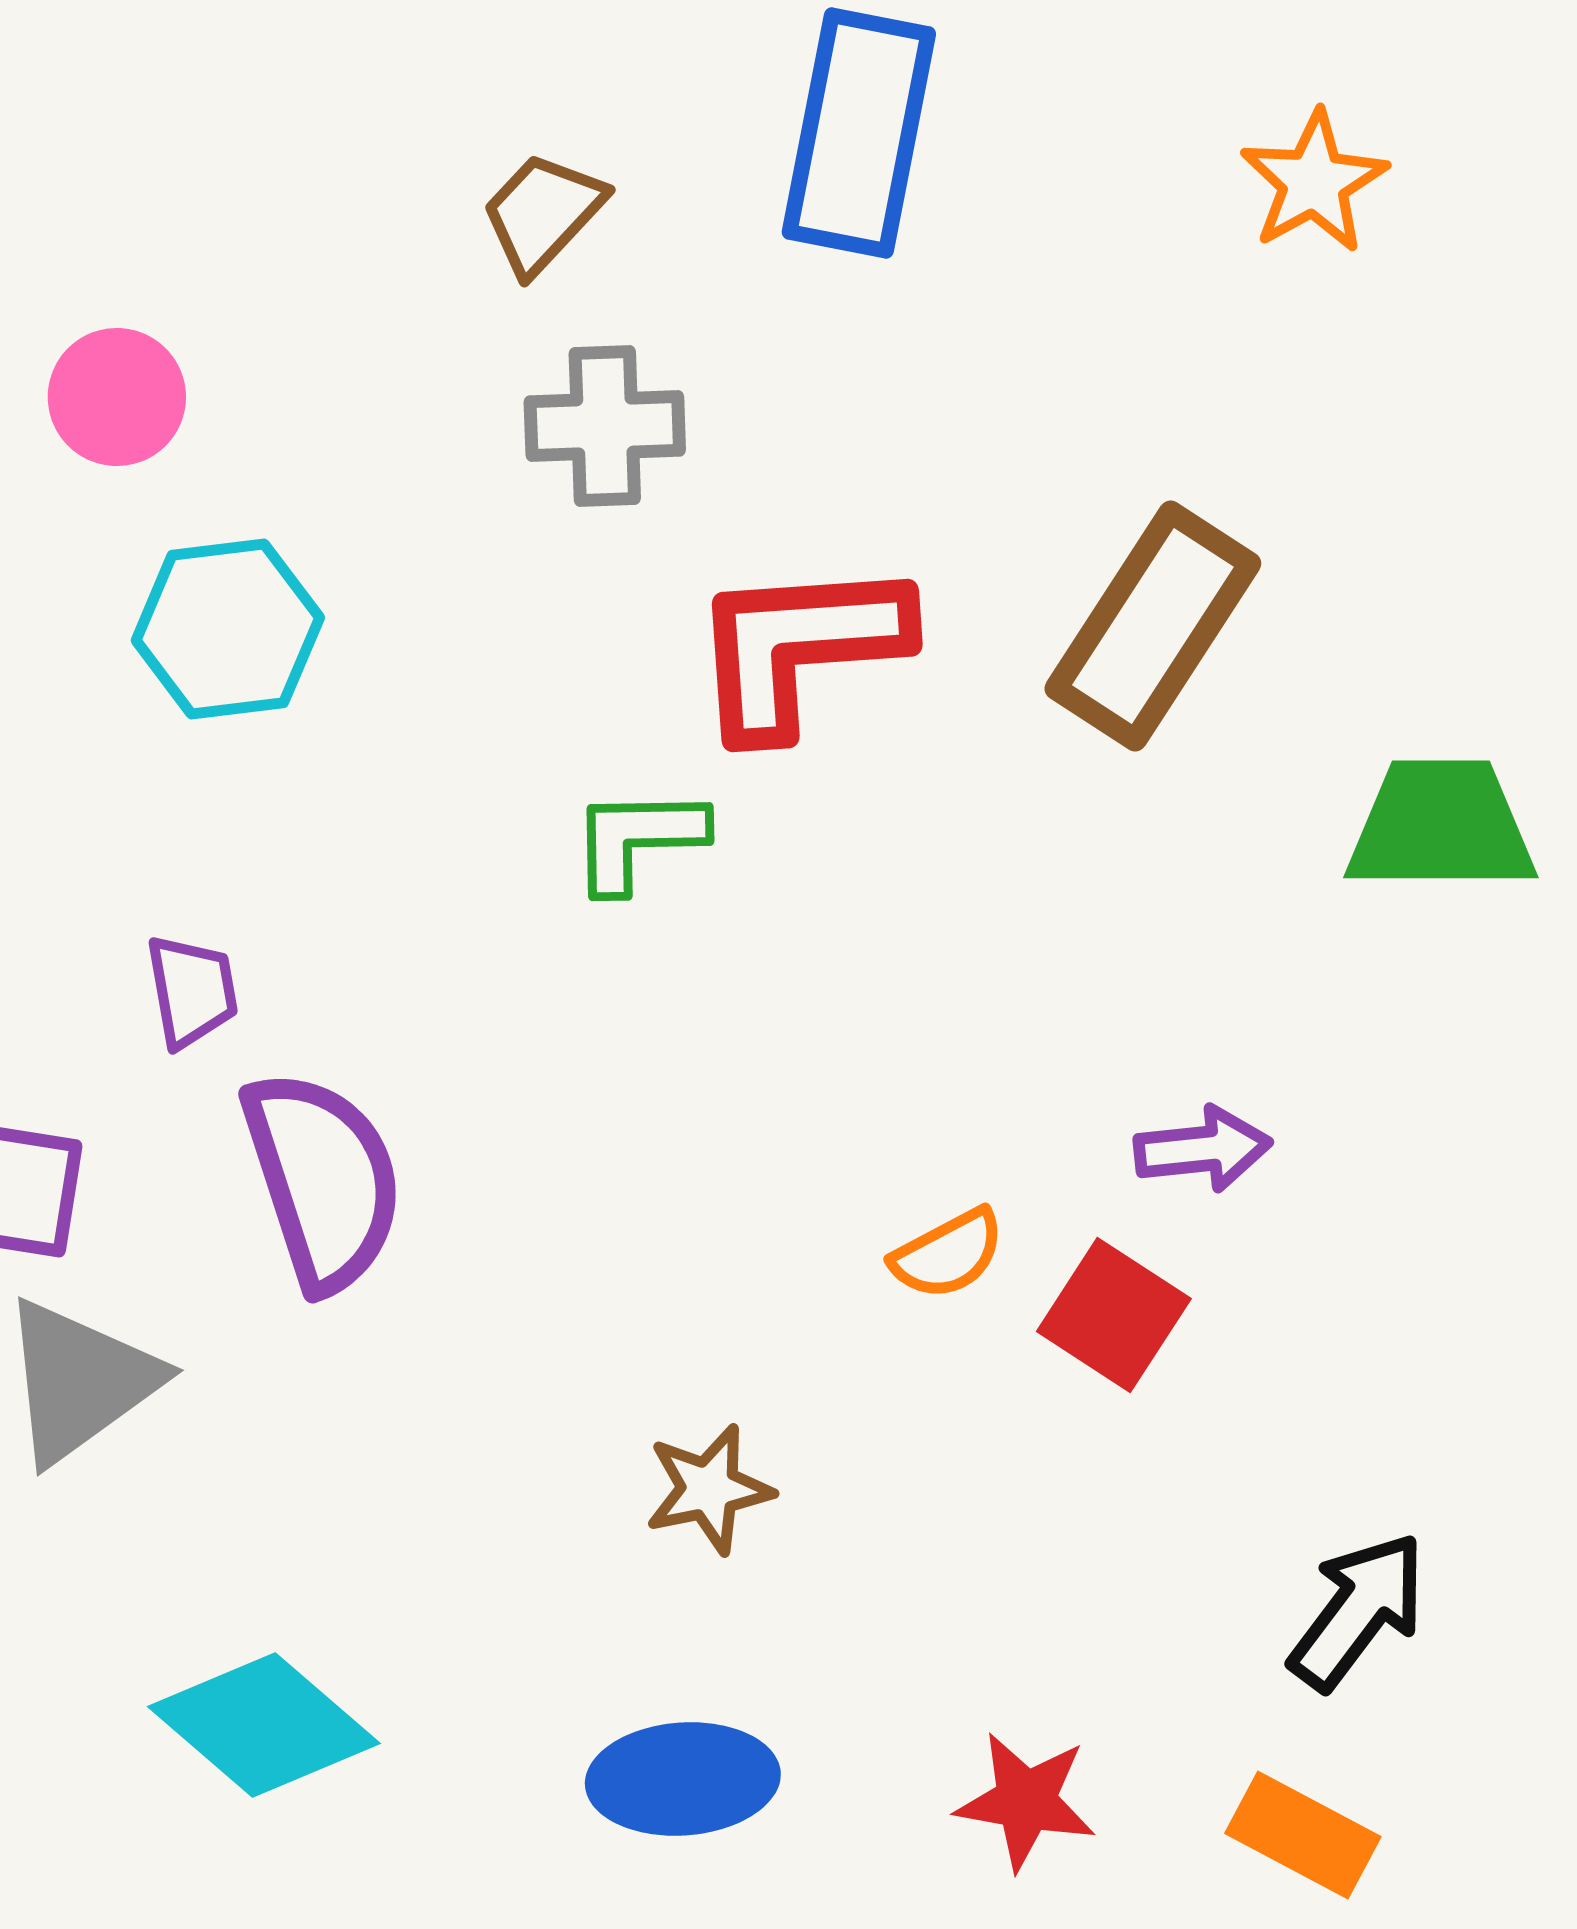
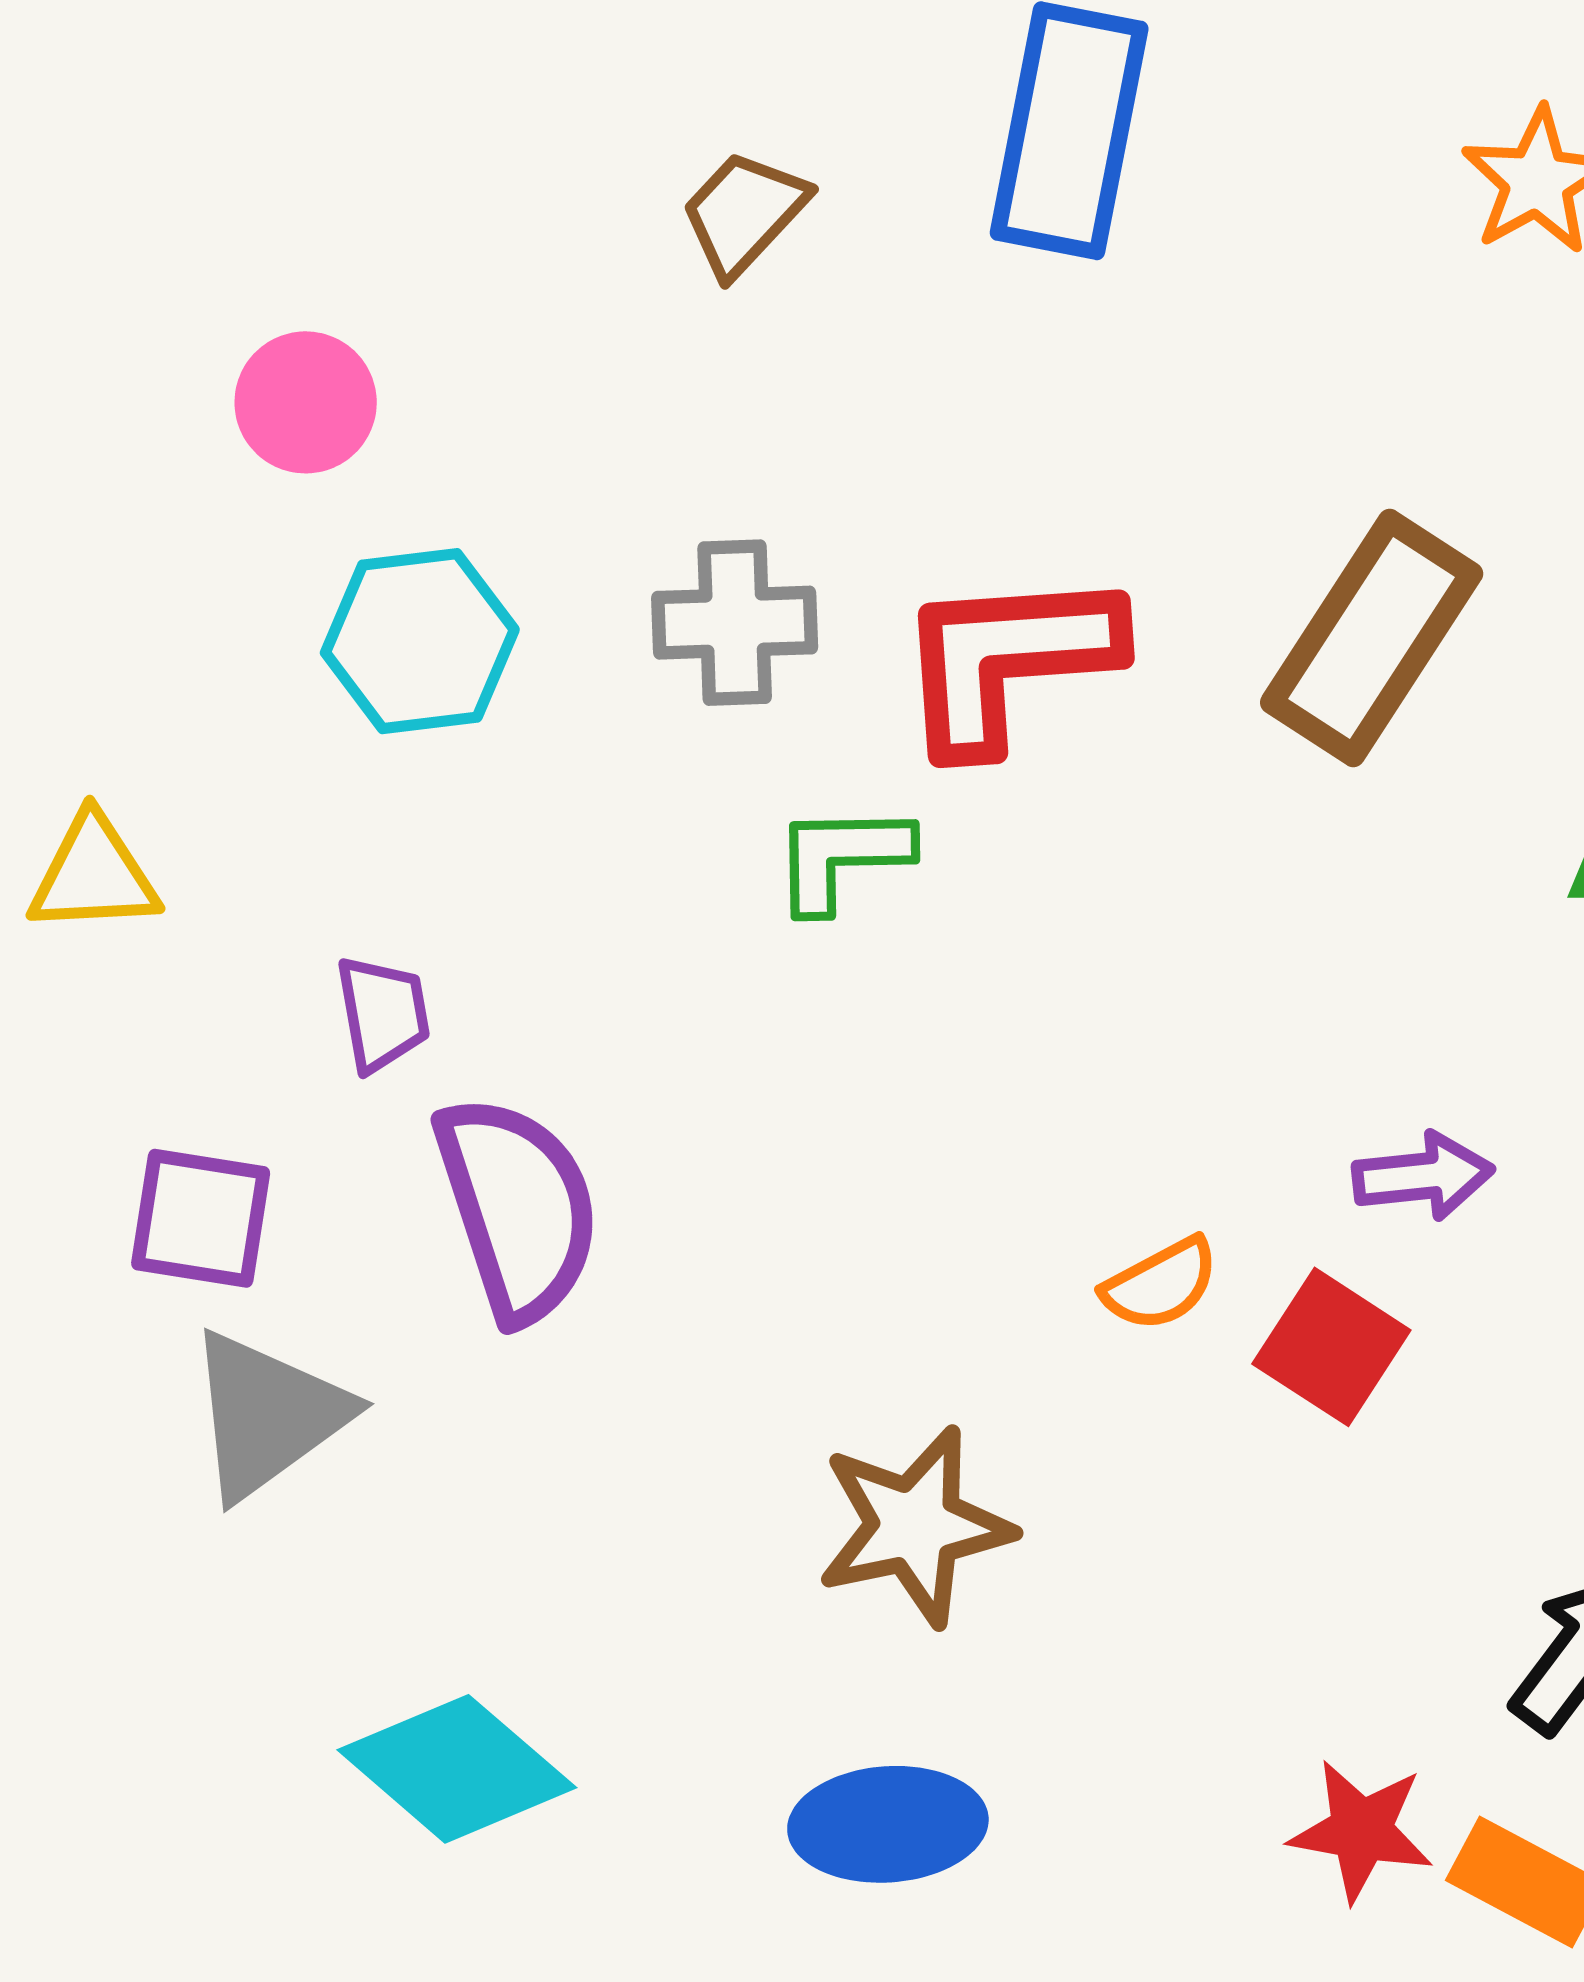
gray cross: (605, 426) -> (735, 623), moved
brown star: (709, 1489) -> (915, 1526), size x1.5
red star: (1026, 1801) -> (1361, 1831), moved

